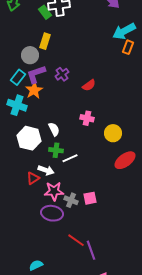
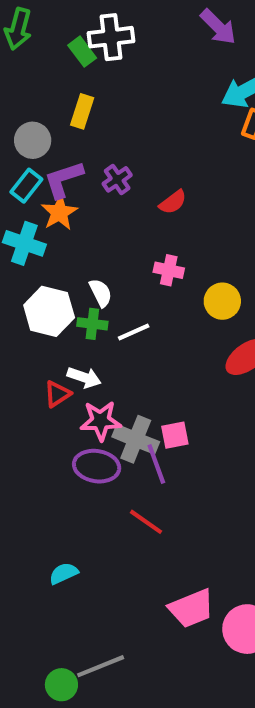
gray circle: (30, 55) -> (33, 140), moved
green cross: (56, 150) -> (92, 324), moved
white line: (70, 158) -> (134, 332), moved
gray cross: (71, 200) -> (136, 439), size x1.5
purple line: (91, 250) -> (156, 464), moved

